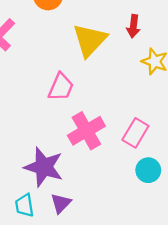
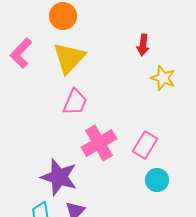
yellow triangle: (90, 40) -> (69, 58), moved

